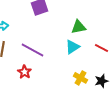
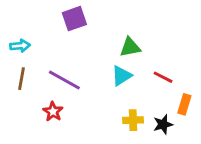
yellow cross: (80, 78) -> (133, 120), turned -32

